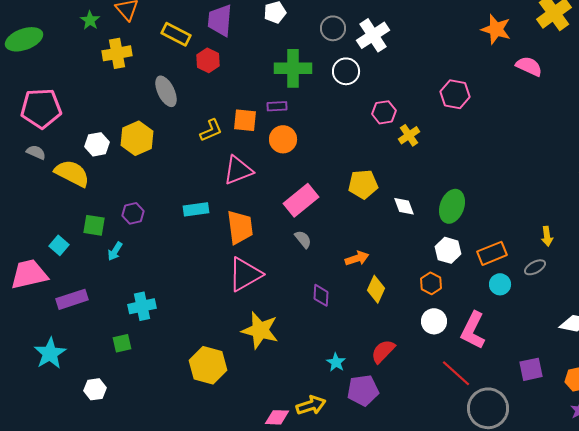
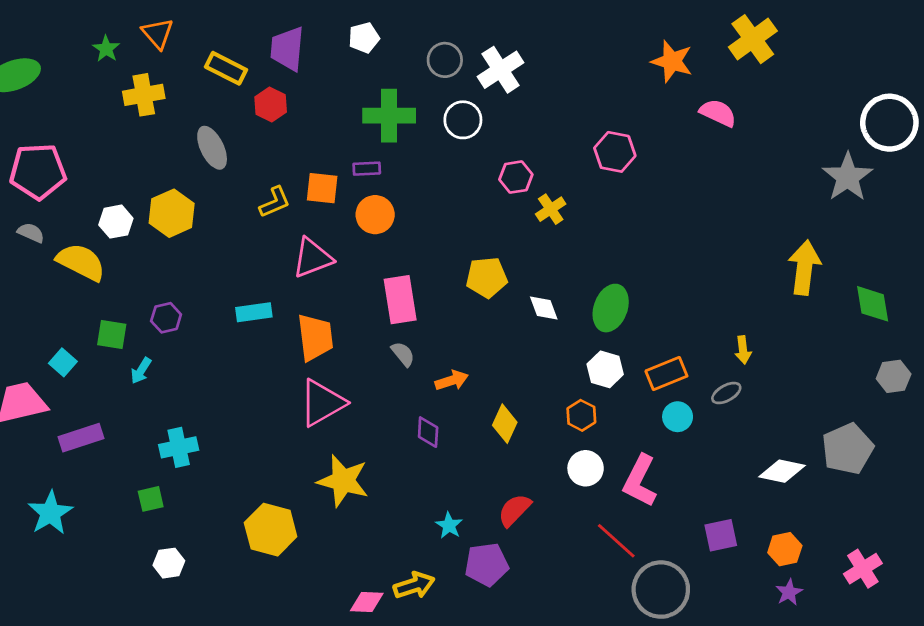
pink rectangle: (301, 200) -> (400, 300), turned -60
orange arrow: (357, 258) -> (452, 380), moved
white hexagon: (95, 389) -> (169, 563), moved

